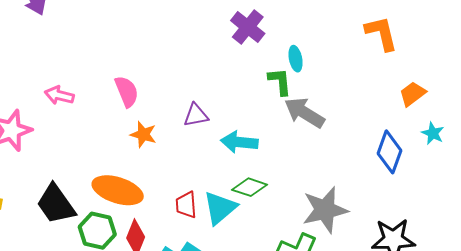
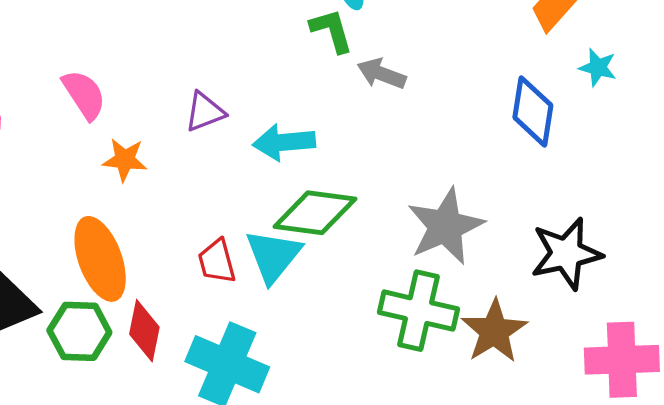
gray arrow: (304, 113) -> (382, 74), size x0.7
green diamond: (250, 187) -> (315, 213), size x1.4
orange ellipse: (118, 190) -> (100, 259), turned 63

